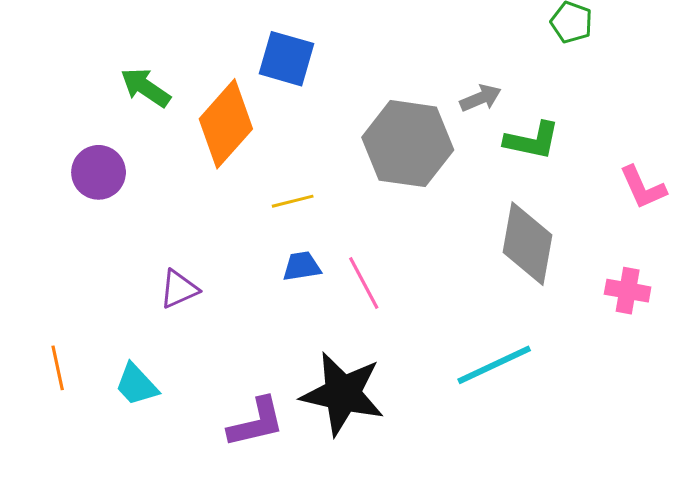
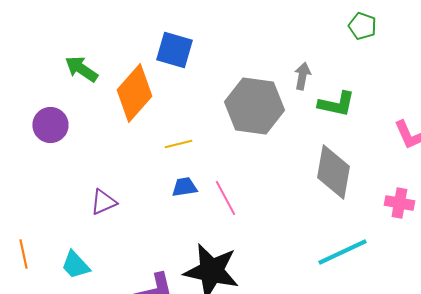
gray arrow: (481, 98) -> (302, 76), turned -56
cyan line: (494, 365) -> (342, 252), moved

